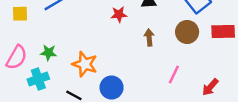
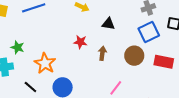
red star: (119, 14) -> (80, 42), moved

